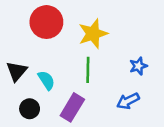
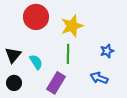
blue arrow: (128, 101) -> (99, 78), turned 48
black circle: (30, 109) -> (14, 83), moved

